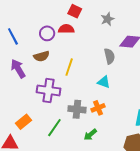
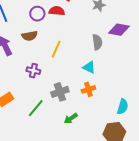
purple cross: (48, 90) -> (33, 71), size x0.6
orange cross: (98, 108) -> (88, 89), moved
gray cross: (77, 109) -> (60, 92), turned -30

